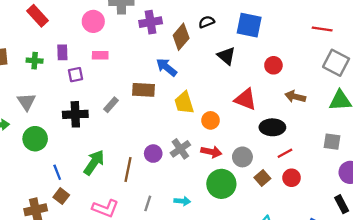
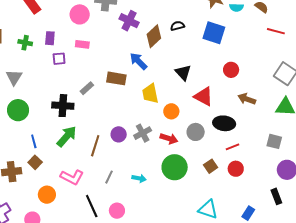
purple cross: (151, 22) -> (129, 21), turned 30
red line: (322, 29) -> (276, 31), moved
black triangle: (226, 56) -> (183, 73), moved
black cross: (75, 114) -> (63, 106), moved
gray circle: (242, 157) -> (196, 132), moved

